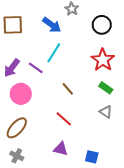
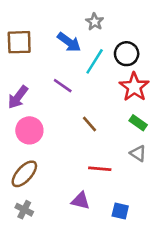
black circle: (102, 25) -> (127, 54), moved
cyan line: (54, 53) -> (95, 61), moved
purple line: (36, 68) -> (63, 86), moved
red line: (64, 119) -> (100, 169), moved, turned -36

